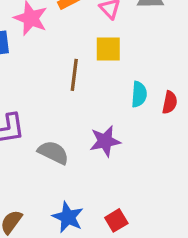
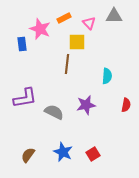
yellow square: (108, 49) -> (77, 42), moved
red semicircle: (170, 102) -> (126, 105), moved

